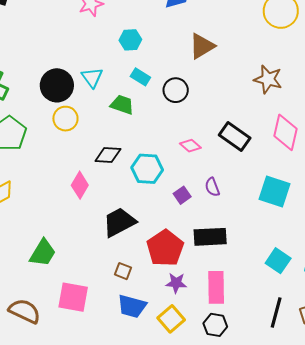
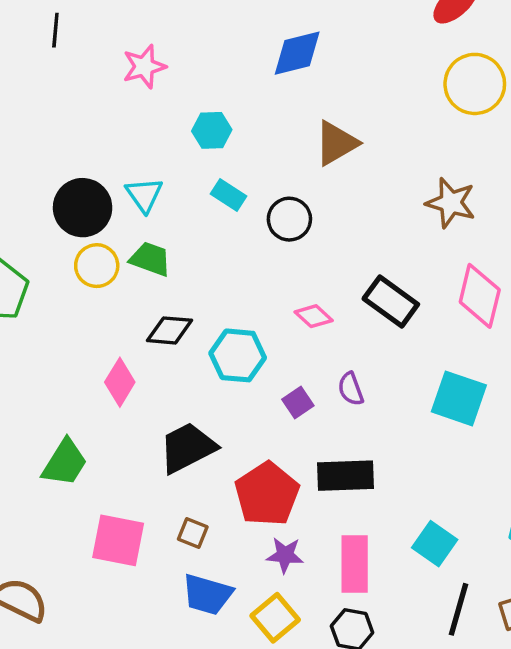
green trapezoid: (122, 105) -> (150, 259), moved
green trapezoid: (43, 253) -> (65, 463), moved
cyan square: (278, 261) -> (435, 544), moved
pink square: (73, 297) -> (118, 540), moved

